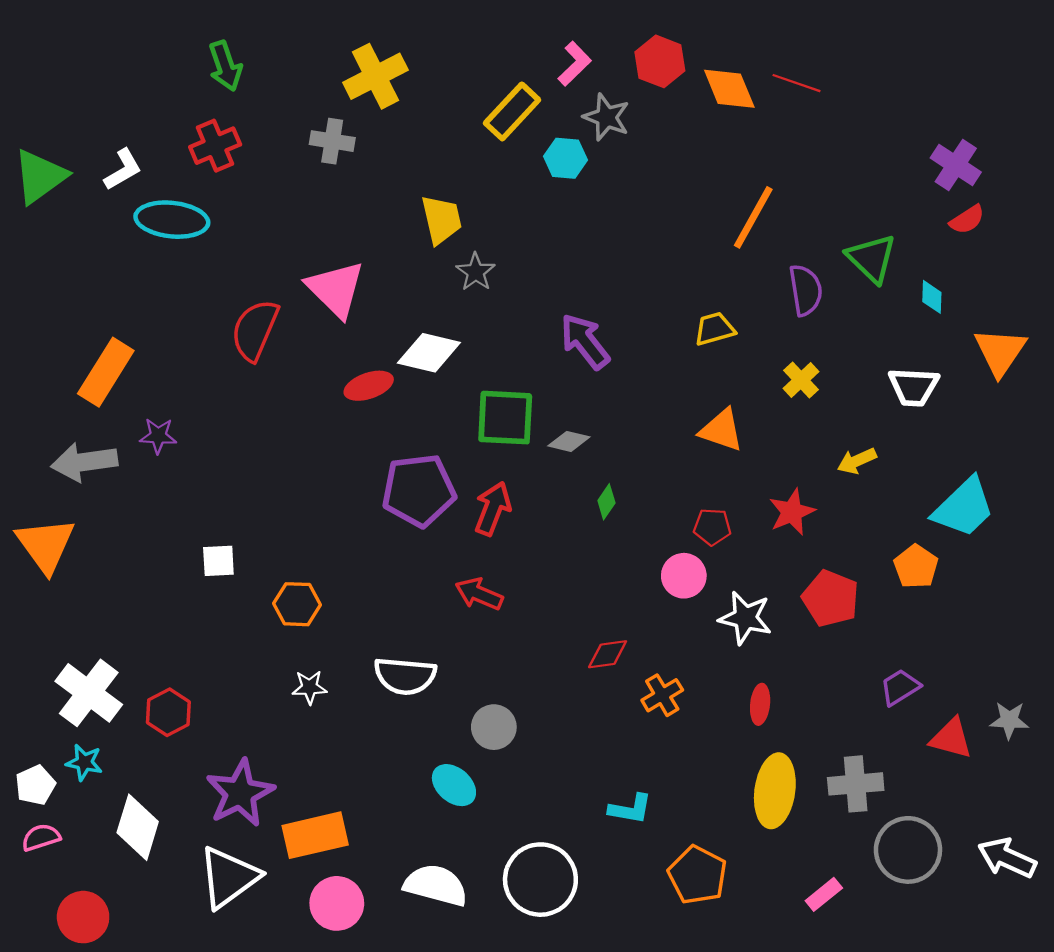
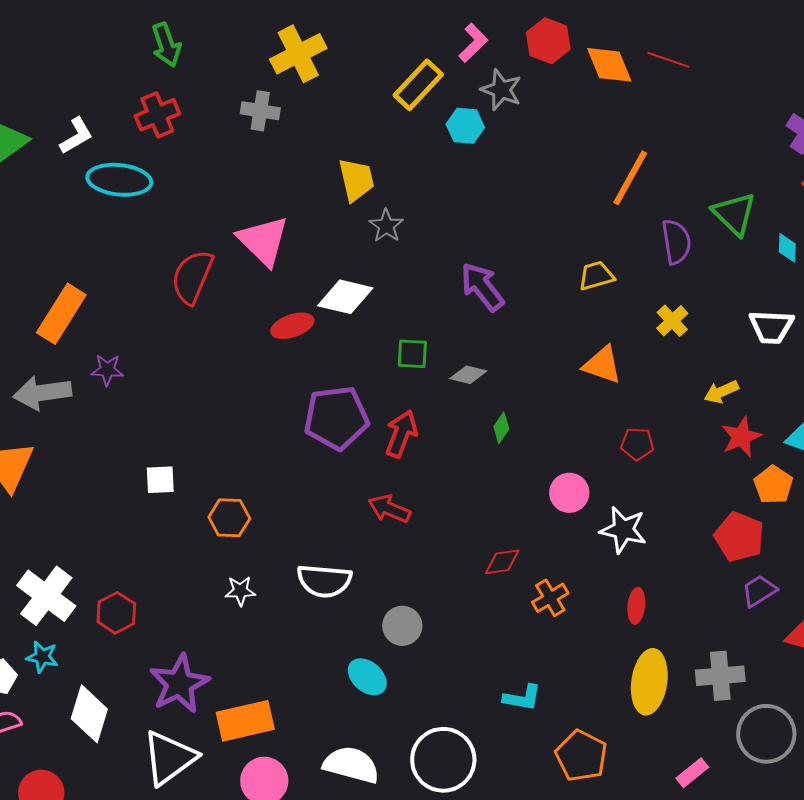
green square: (505, 418) -> (412, 354), size x0.6
red star: (792, 512) -> (741, 437), moved
red pentagon: (712, 527) -> (637, 444), moved
red pentagon: (831, 598) -> (739, 537), moved

